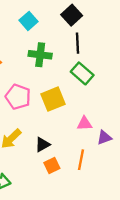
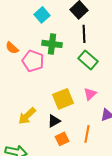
pink pentagon: (18, 97) -> (33, 61), moved
yellow square: (53, 99) -> (63, 99), moved
pink triangle: (84, 124) -> (90, 94), moved, turned -40

